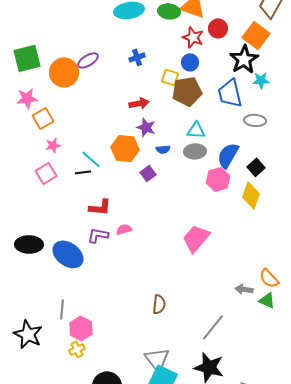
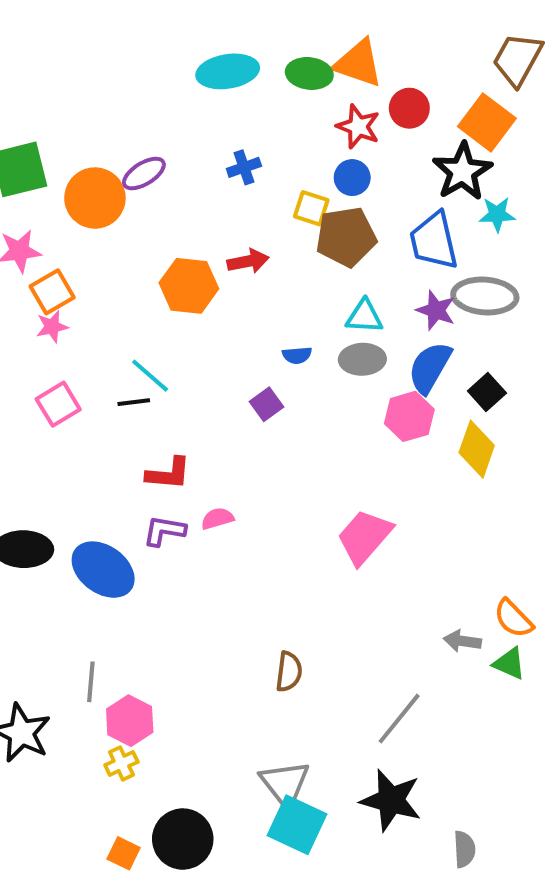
gray ellipse: (255, 120) -> (485, 296), size x1.4
purple star: (146, 127) -> (436, 310), moved
pink star: (53, 145) -> (52, 327), moved
orange hexagon: (125, 148) -> (189, 286), moved

